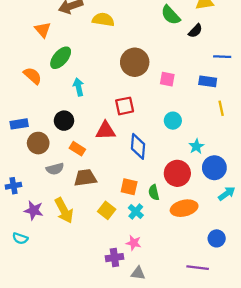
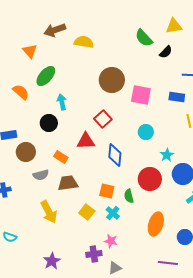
pink square: (167, 79) -> (141, 95), size x1.5
red square: (125, 106) -> (103, 119), turned -30
black circle: (64, 121) -> (49, 123), moved
orange ellipse: (184, 208) -> (156, 224), moved, turned -60
purple star: (34, 210) -> (52, 261), moved, turned 30
gray triangle: (138, 273) -> (115, 268), turned -32

